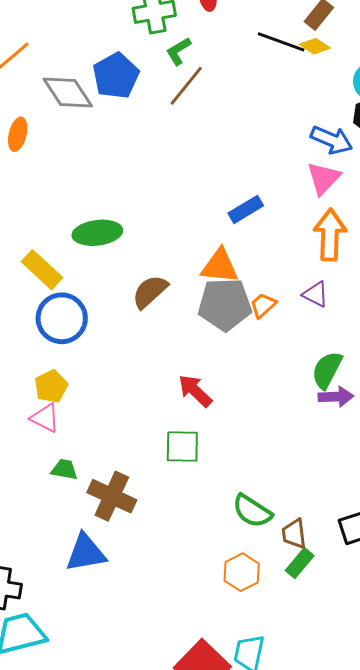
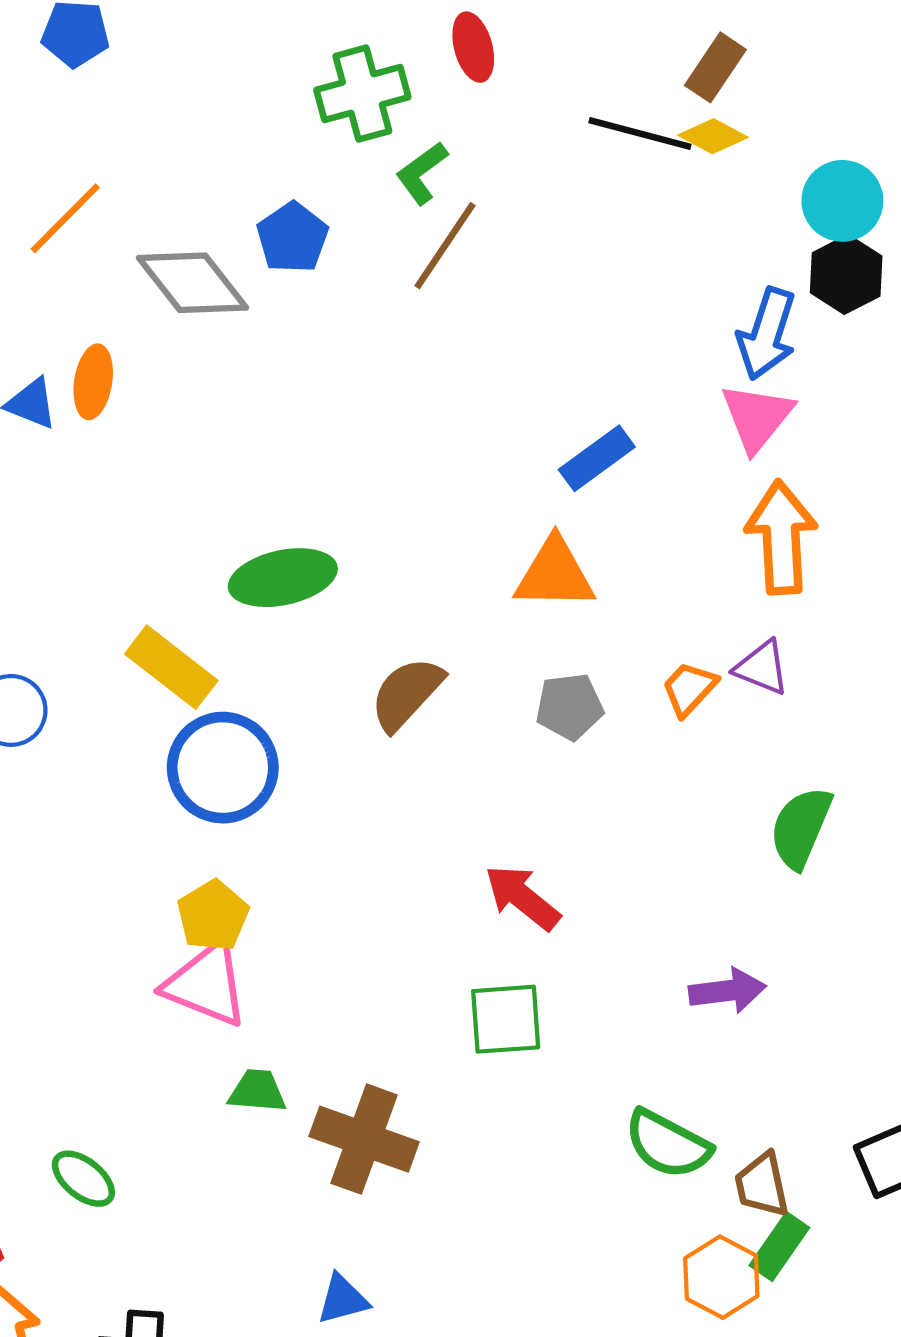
blue pentagon: (116, 76) -> (292, 238), size x0.7
blue arrow: (332, 140) -> (767, 334), turned 90
blue rectangle: (246, 209) -> (597, 458), moved
orange triangle: (220, 266) -> (555, 574), moved
gray pentagon: (225, 304) -> (570, 707), size x0.6
orange trapezoid: (263, 305) -> (689, 689), moved
purple arrow: (336, 397) -> (727, 991), moved
pink triangle: (45, 418) -> (206, 984), size x1.4
blue triangle: (86, 553) -> (343, 1299), moved, size x0.6
orange hexagon: (242, 572) -> (721, 1277), moved

